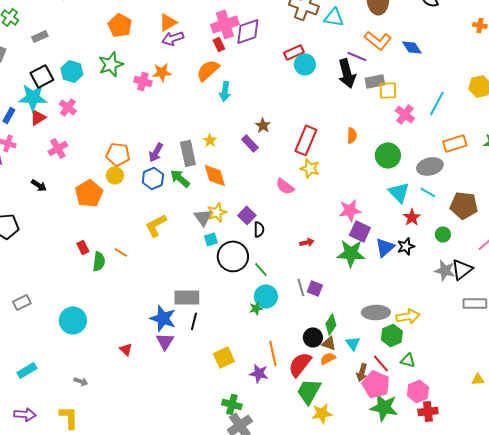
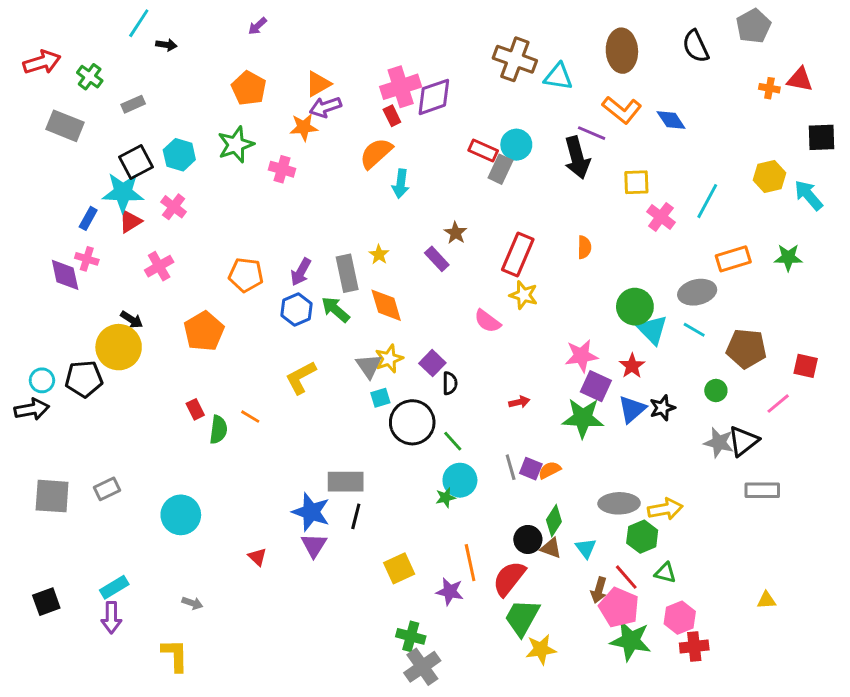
red rectangle: (294, 52) -> (483, 150), moved, turned 48
orange star: (162, 72) -> (304, 127), moved
gray rectangle: (375, 81) -> (500, 169), moved, turned -54
green circle: (388, 155) -> (635, 307), moved
yellow circle: (115, 175) -> (119, 347), moved, size x1.8
red star: (412, 217) -> (632, 366), moved
orange semicircle: (328, 358) -> (550, 470), moved
purple arrow: (25, 414) -> (111, 618), moved, turned 85

